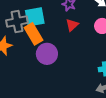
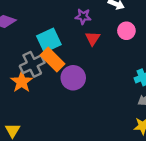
gray cross: (17, 22) -> (32, 64), moved

